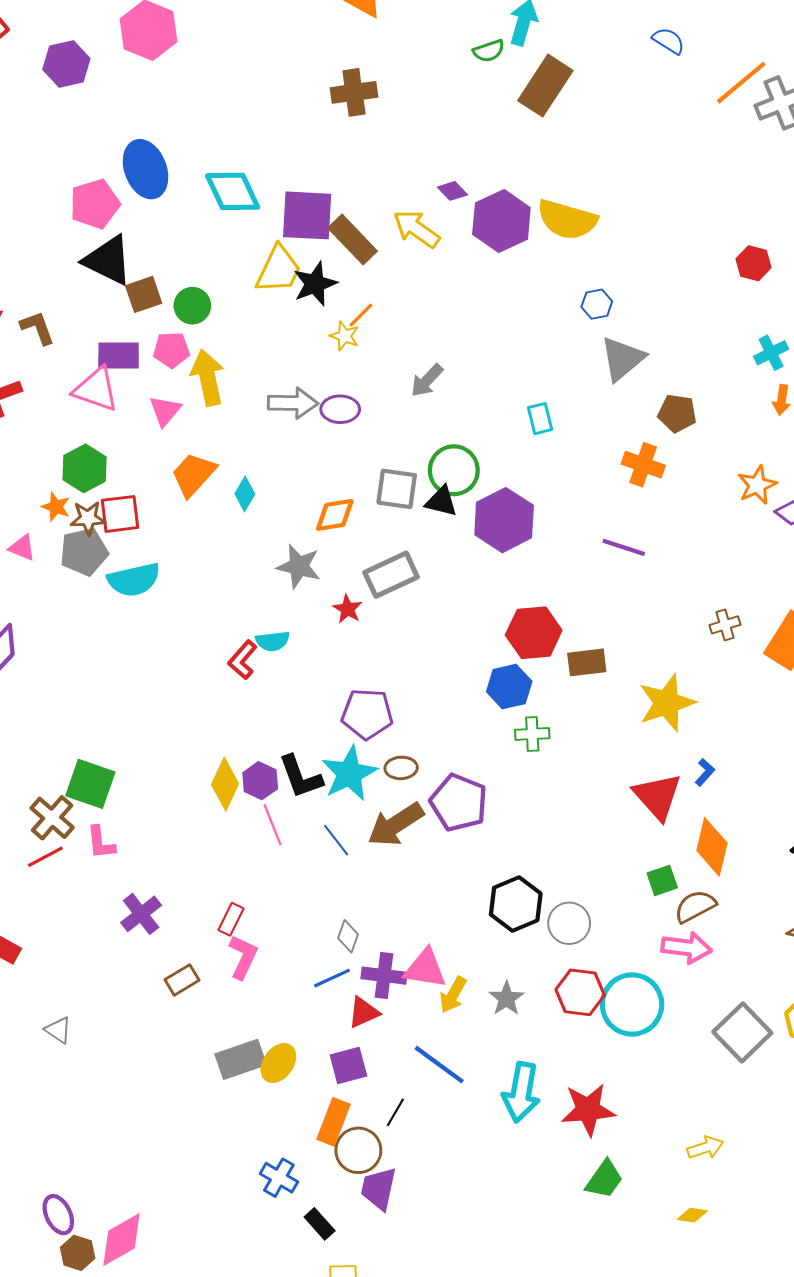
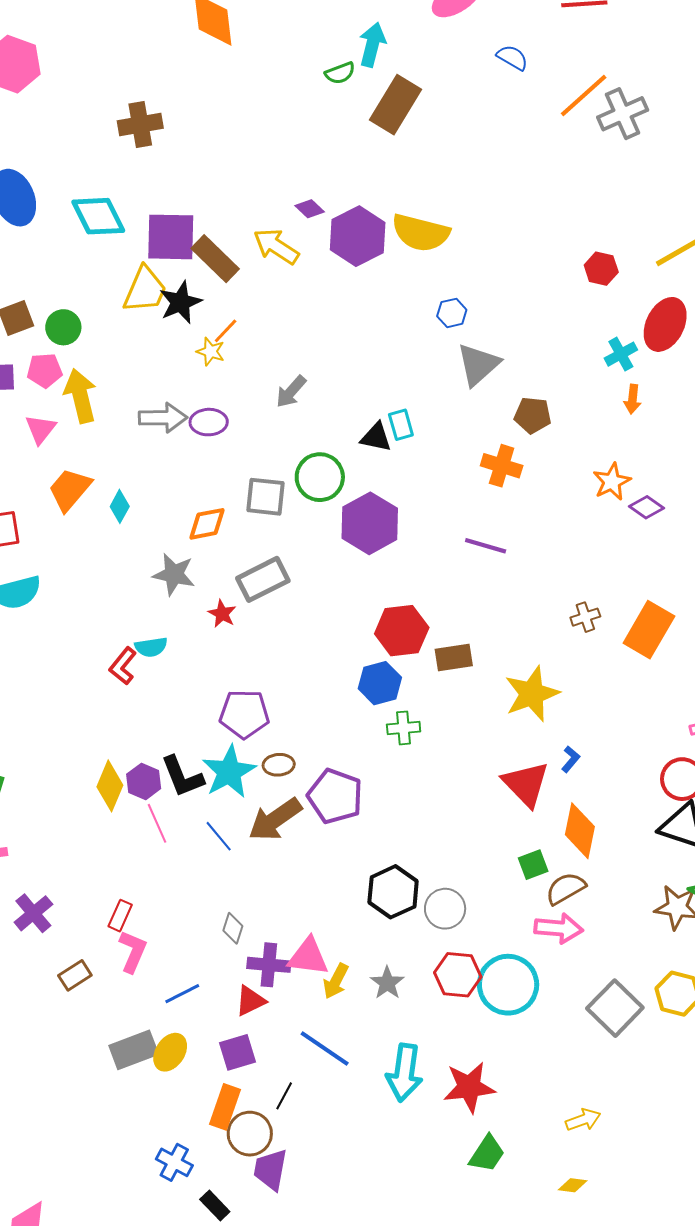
brown cross: (354, 92) -> (140, 124), moved
black triangle: (441, 501) -> (376, 437), moved
blue line: (332, 978) -> (182, 994), moved

